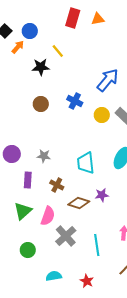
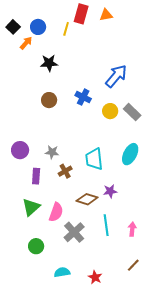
yellow line: (58, 51) -> (66, 29), moved, turned 56
brown cross: (57, 185) -> (65, 171), moved, turned 32
cyan line: (97, 245) -> (106, 225), moved

